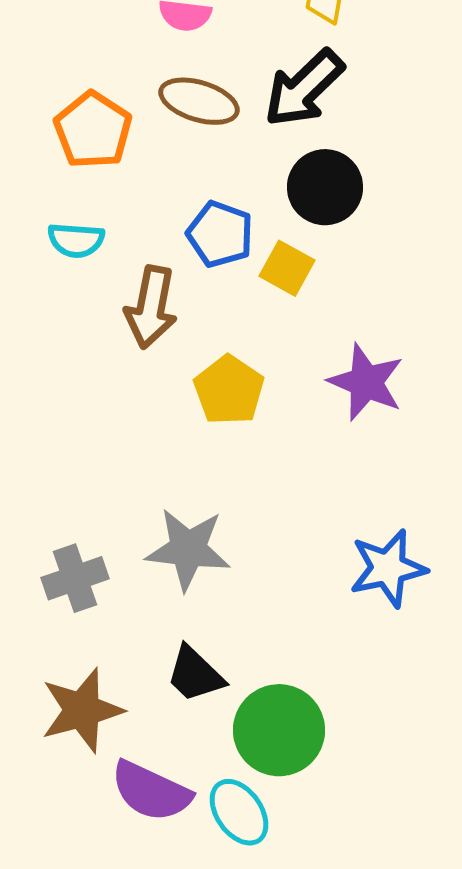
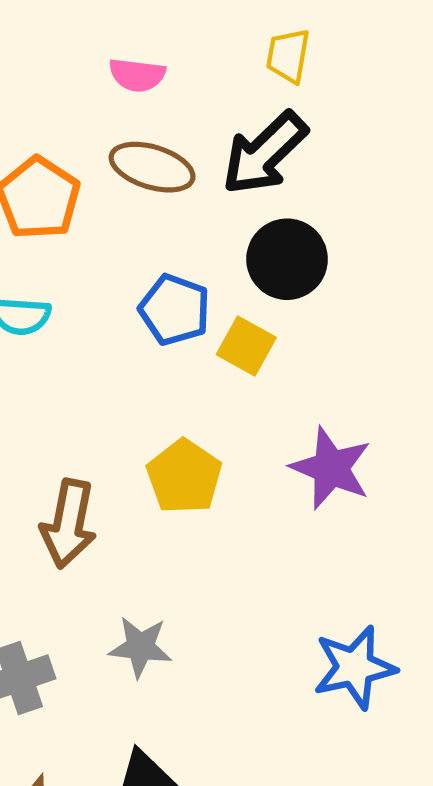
brown arrow: (151, 307) -> (69, 524), moved
gray star: (188, 549) -> (140, 647), size x0.7

